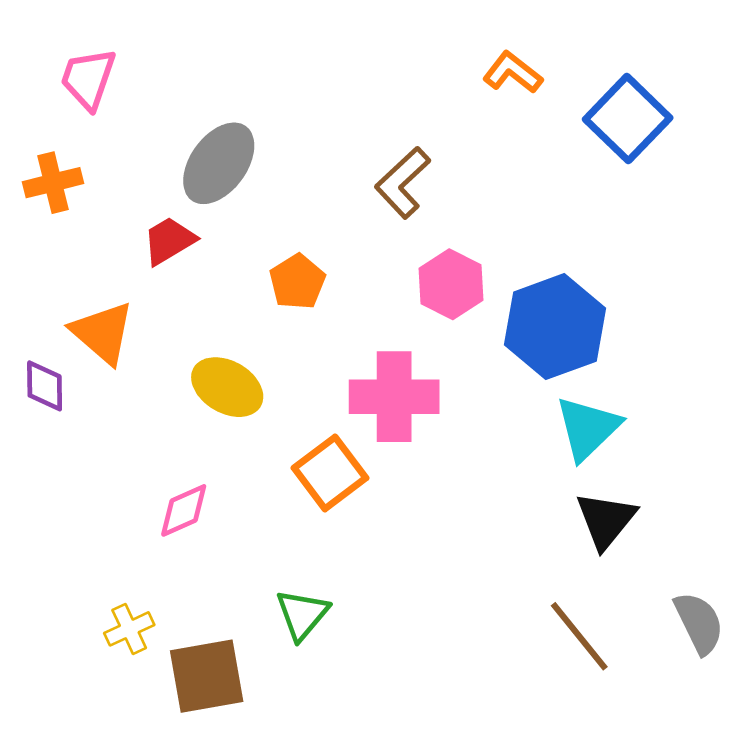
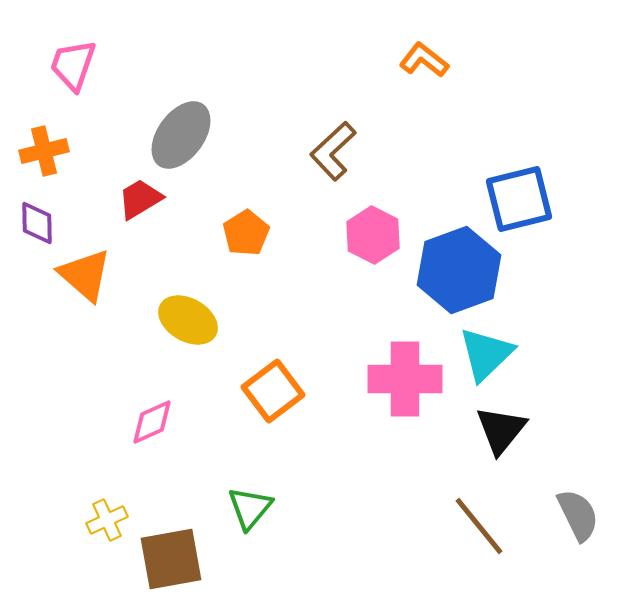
blue square: (628, 119) -> (519, 199), moved, turned 32
purple diamond: (45, 386) -> (37, 223), moved
pink cross: (394, 397) -> (405, 379), moved

